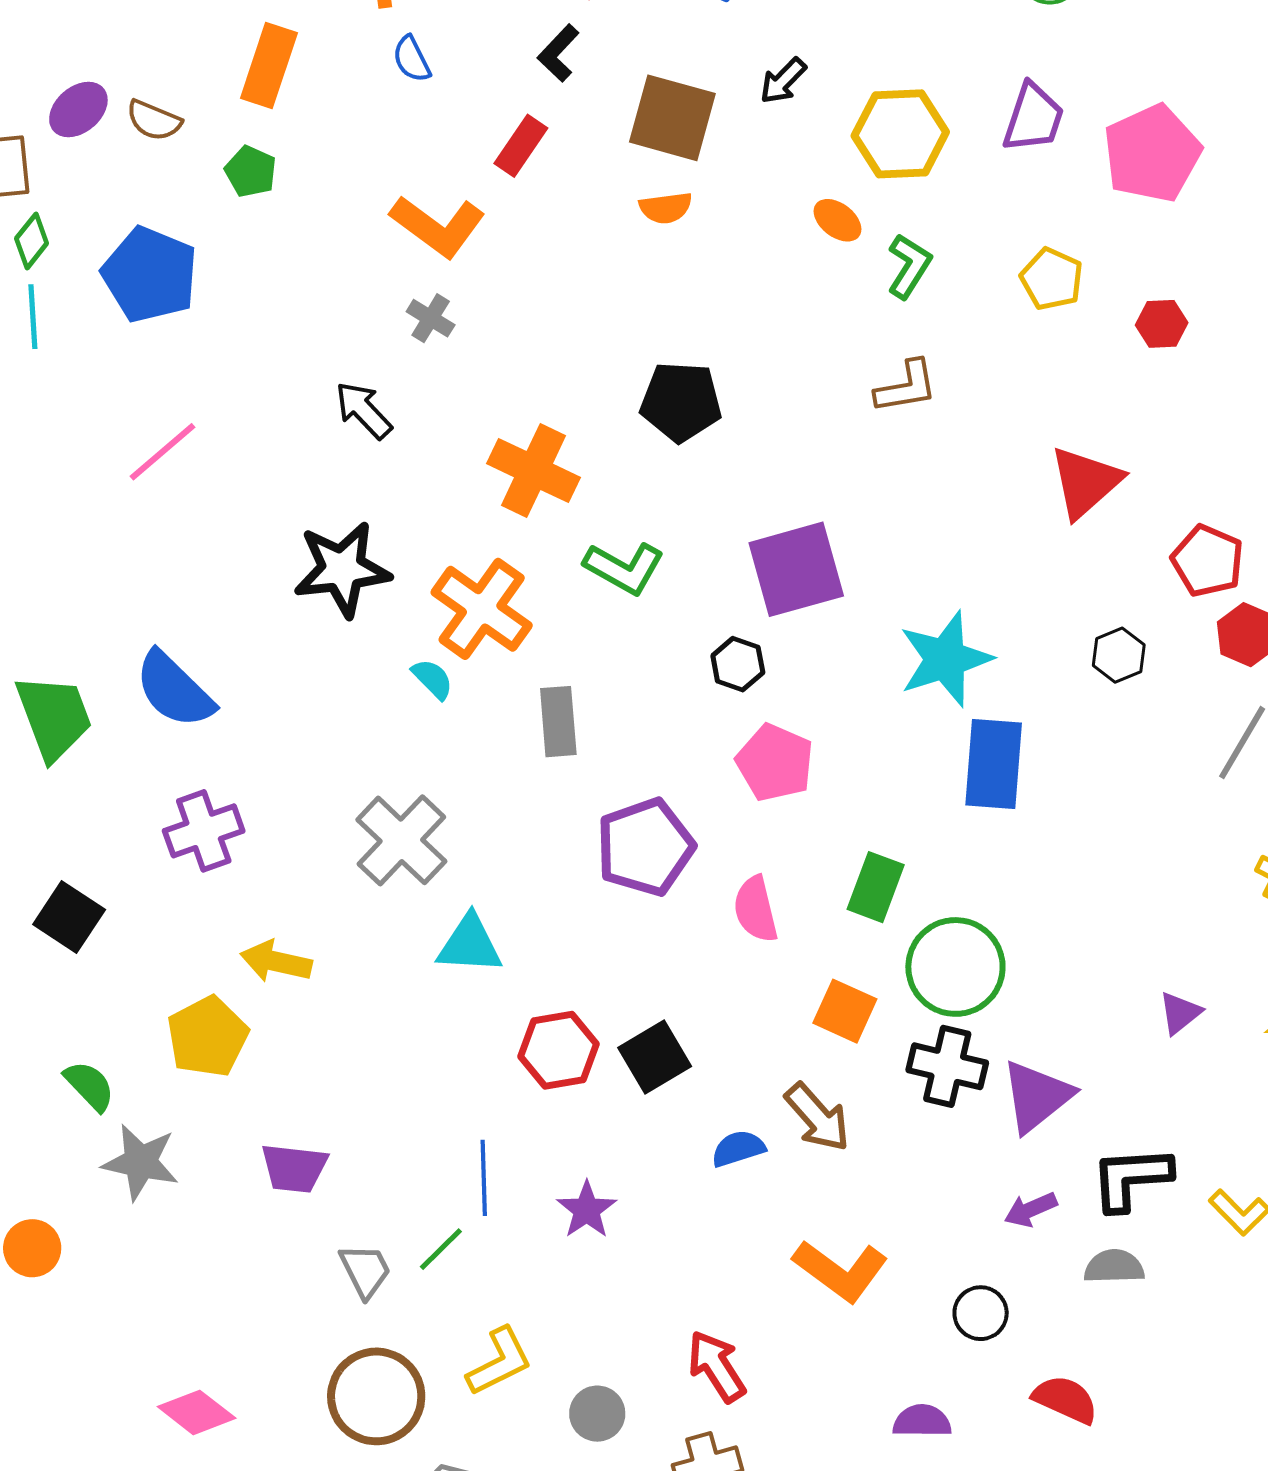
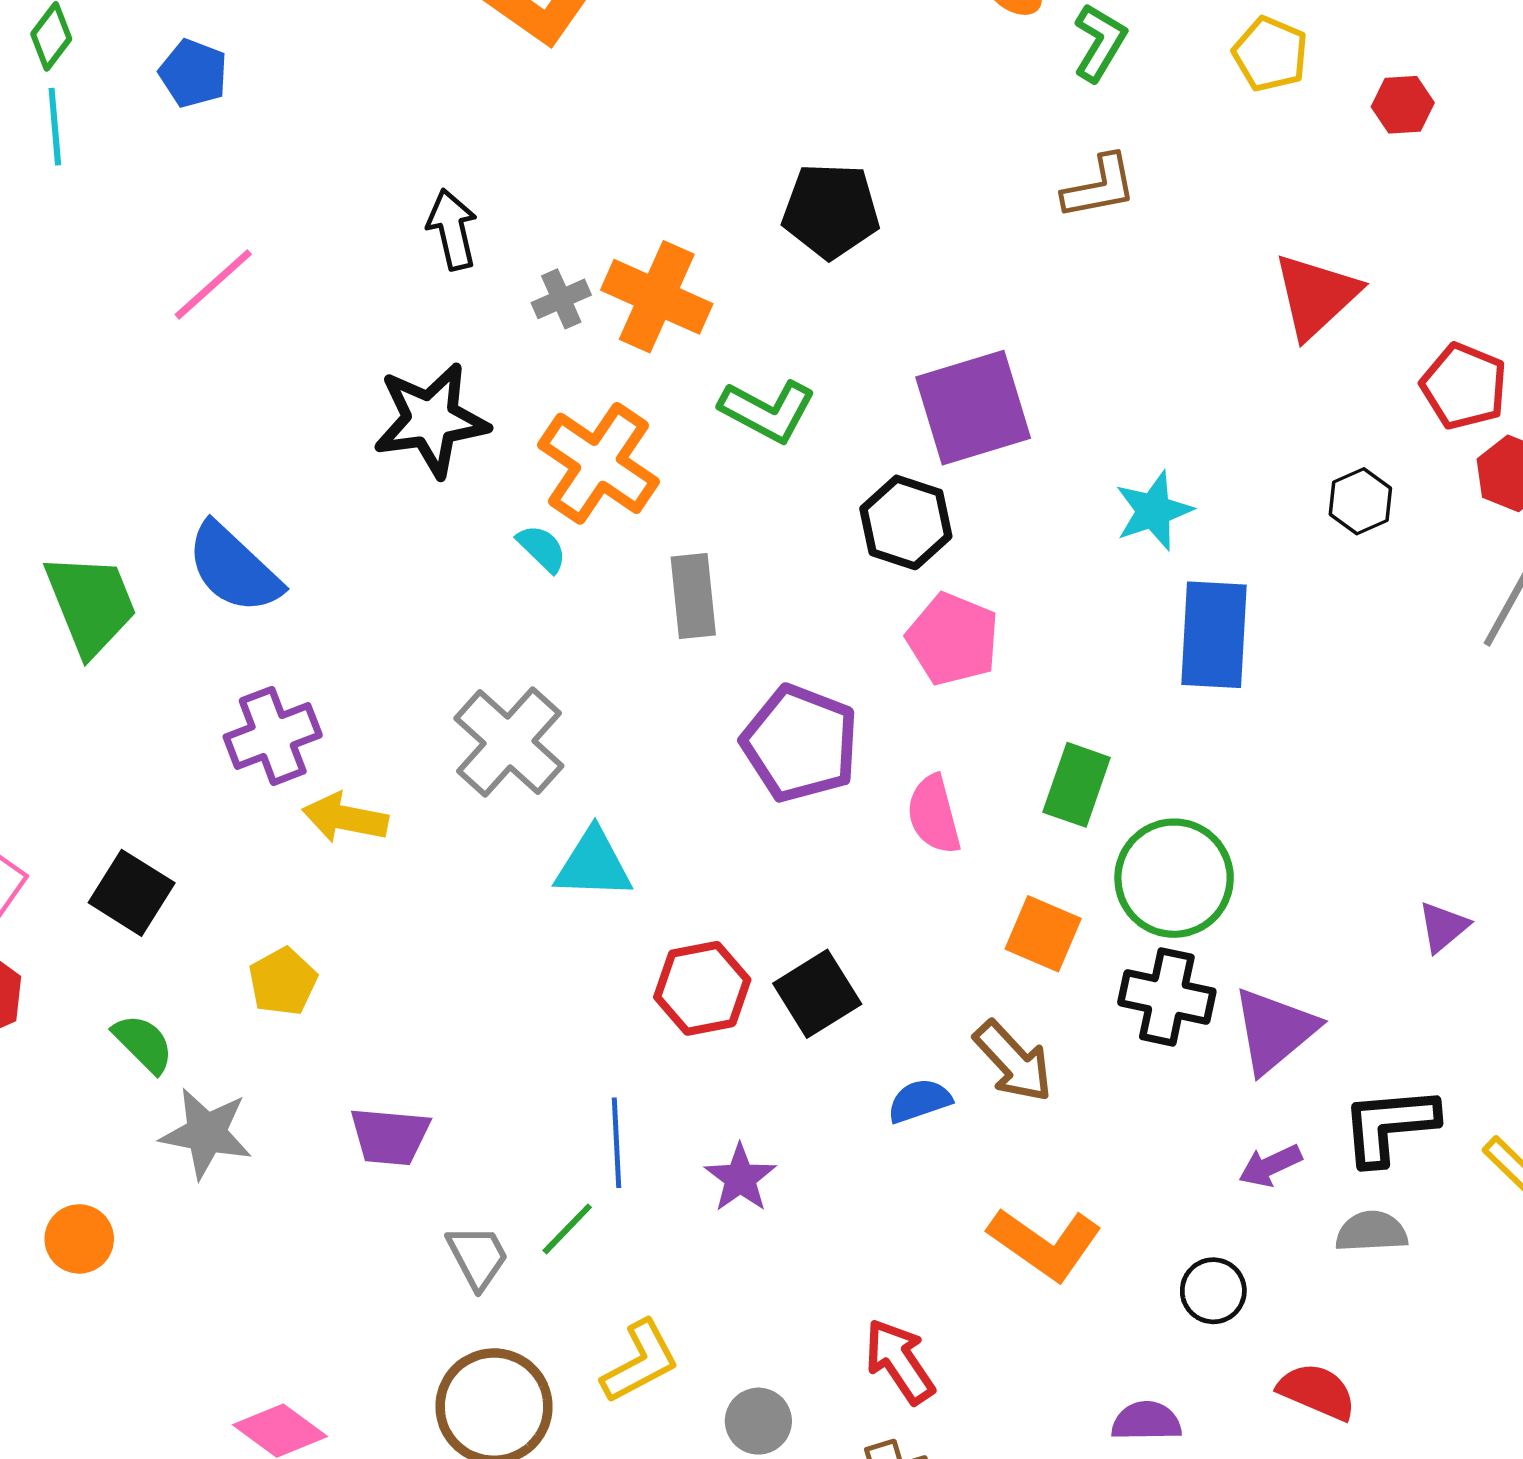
blue pentagon: (150, 275) -> (193, 73), size x0.6
gray cross: (431, 318) -> (561, 299), moved, turned 36
black arrow: (364, 410) -> (452, 229), turned 32
cyan star: (945, 659) -> (1154, 511), size x0.7
black hexagon: (738, 664) -> (906, 522), size x1.4
purple pentagon: (645, 847) -> (800, 743), turned -30
black square: (69, 917) -> (132, 893), moved
yellow arrow: (276, 962) -> (345, 818), moved
yellow pentagon: (207, 1037) -> (283, 982), size x0.7

